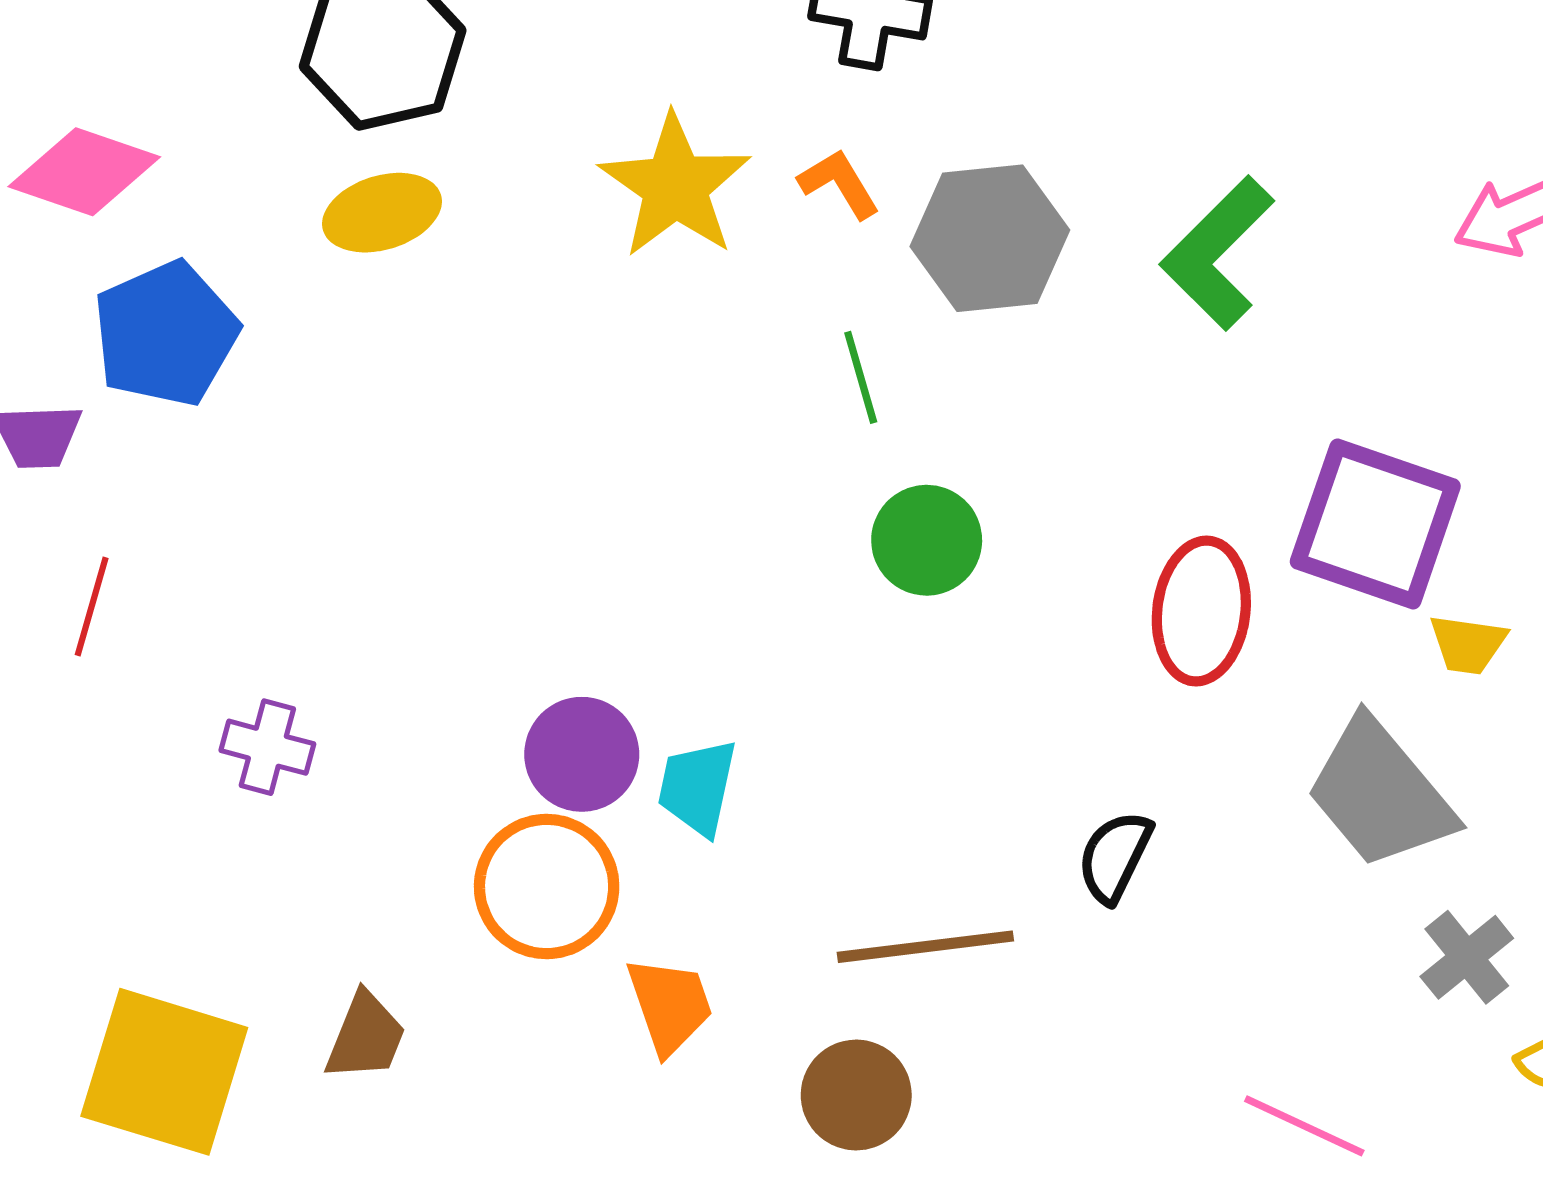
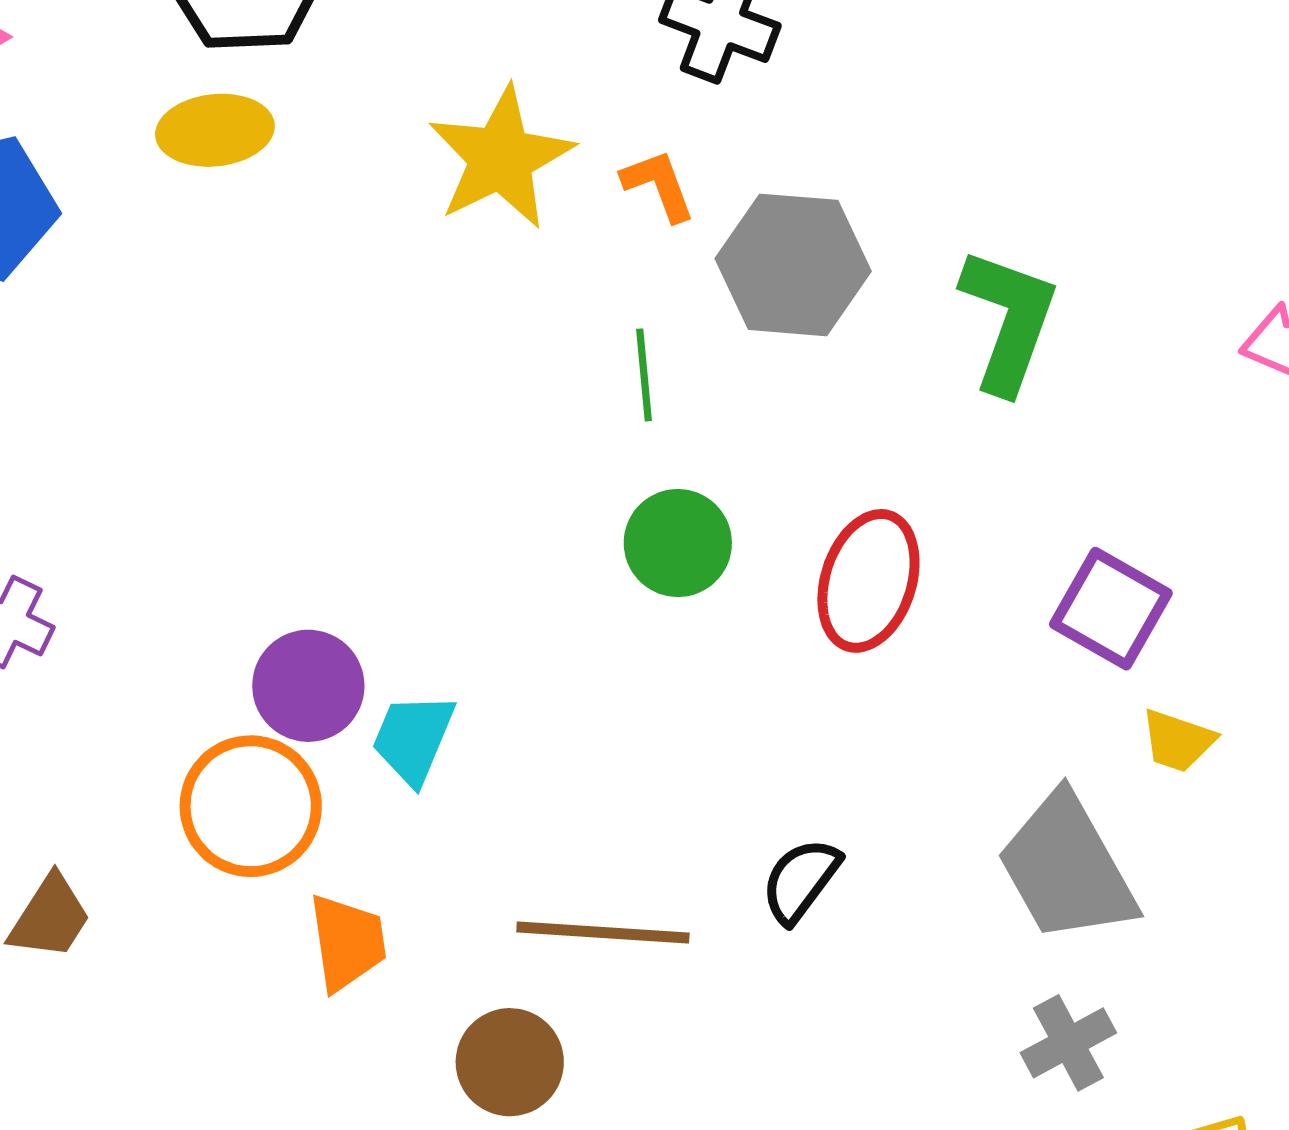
green L-shape: (1217, 253) -> (1009, 320), turned 144
purple square: (1375, 524) -> (1111, 609), size x0.7
red ellipse: (1201, 611) -> (868, 581), moved
gray cross: (1467, 957) -> (1068, 1043), moved

